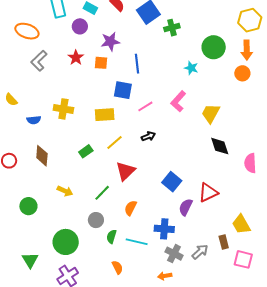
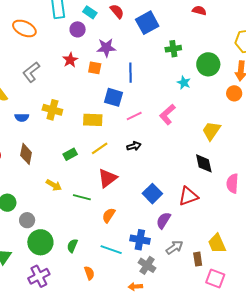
green cross: (172, 28) -> (173, 49), moved
gray L-shape: (39, 61) -> (31, 72), moved
yellow trapezoid: (211, 113) -> (211, 131), moved
yellow arrow: (65, 191) -> (54, 185), moved
red triangle: (208, 192) -> (188, 196), moved
green line: (102, 193) -> (82, 197), turned 54
gray circle: (96, 220) -> (27, 220), moved
green semicircle: (111, 237) -> (72, 246), moved
gray arrow: (200, 252) -> (174, 247), moved

